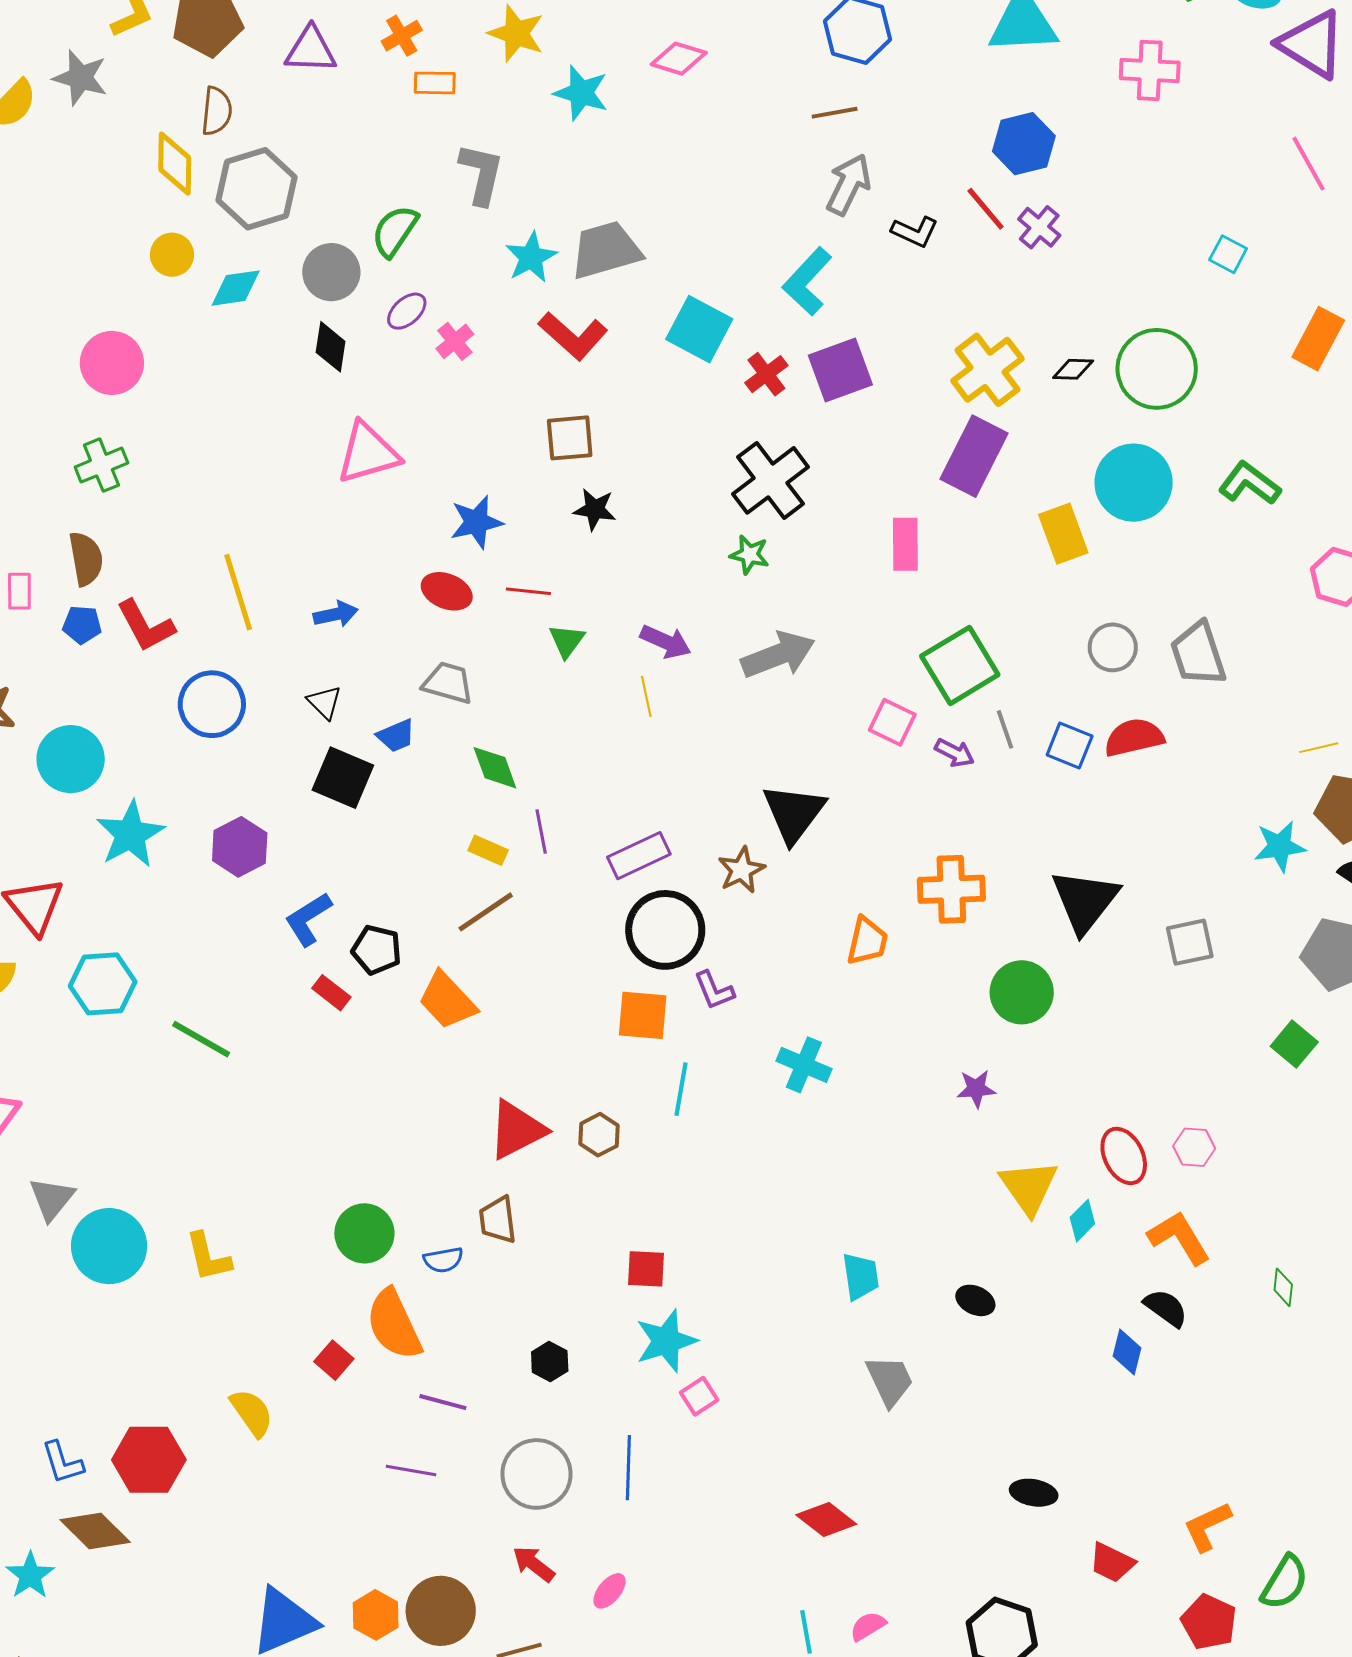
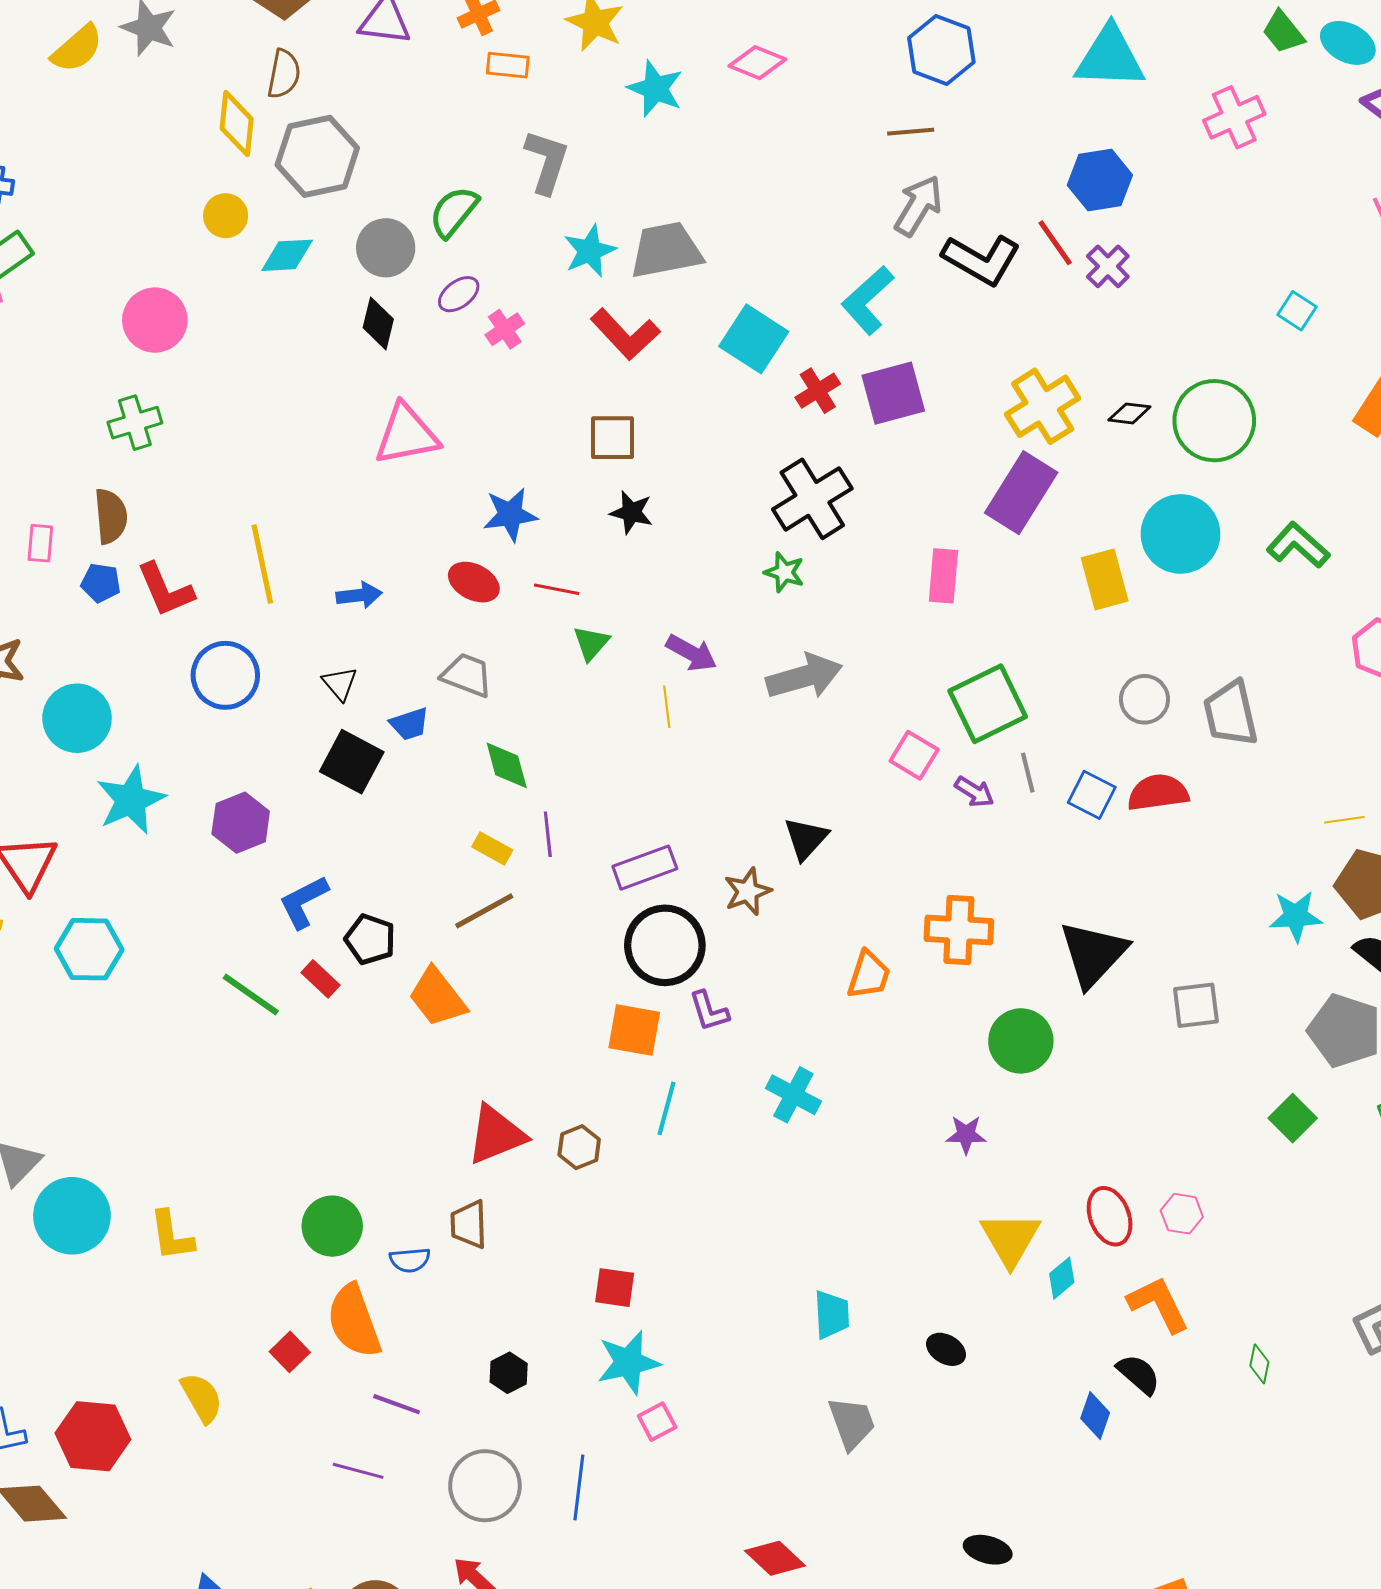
pink cross: (1150, 70) -> (1234, 117), turned -32
black L-shape: (915, 232) -> (981, 260), size x1.6
black triangle: (794, 813) -> (806, 839), size x0.7
green line: (201, 1039) -> (251, 994), moved

